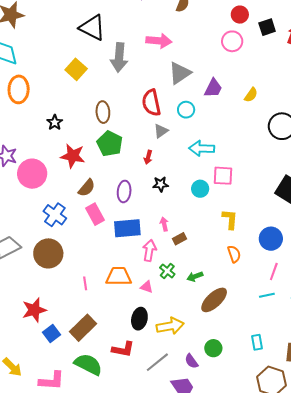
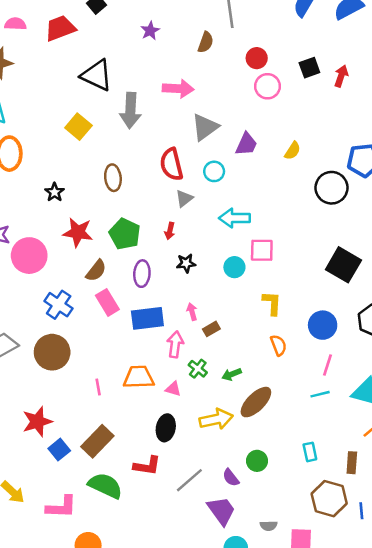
red circle: (240, 15) -> (257, 58), moved
green pentagon: (110, 144) -> (125, 234), moved
yellow arrow: (170, 326) -> (216, 419), moved

